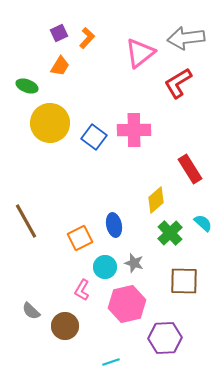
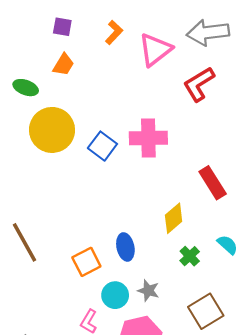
purple square: (59, 33) -> (62, 27), turned 36
orange L-shape: (87, 38) -> (114, 32), moved
green cross: (170, 233) -> (190, 256), size x0.7
brown square: (184, 281) -> (206, 311), turned -32

